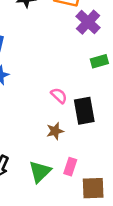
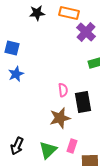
pink semicircle: (59, 96) -> (63, 90), turned 40
brown star: (55, 131) -> (60, 118), size x1.5

